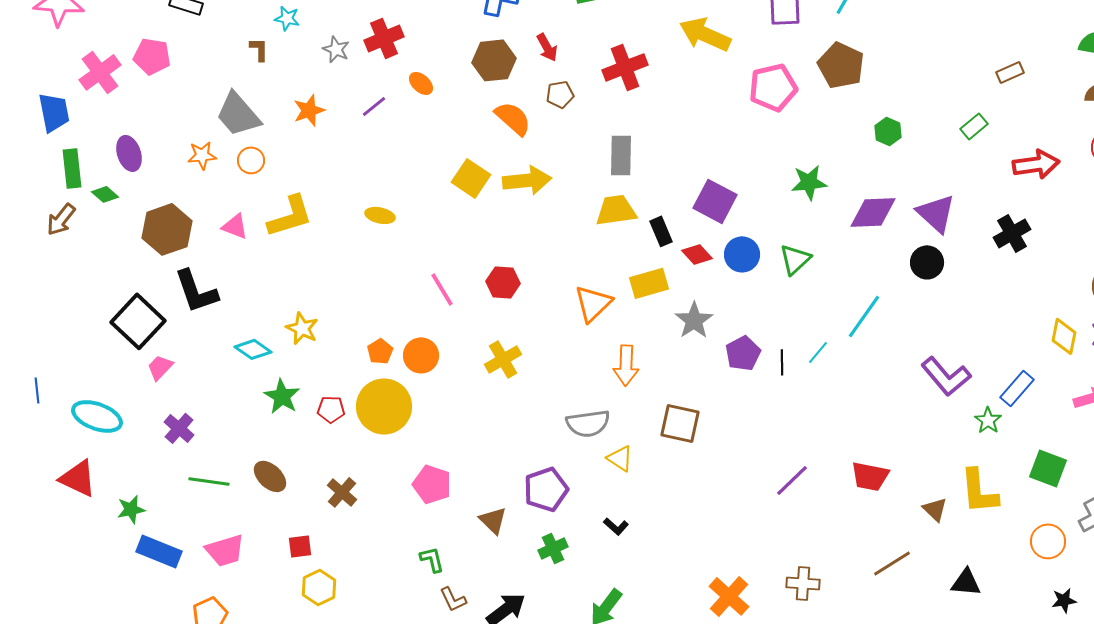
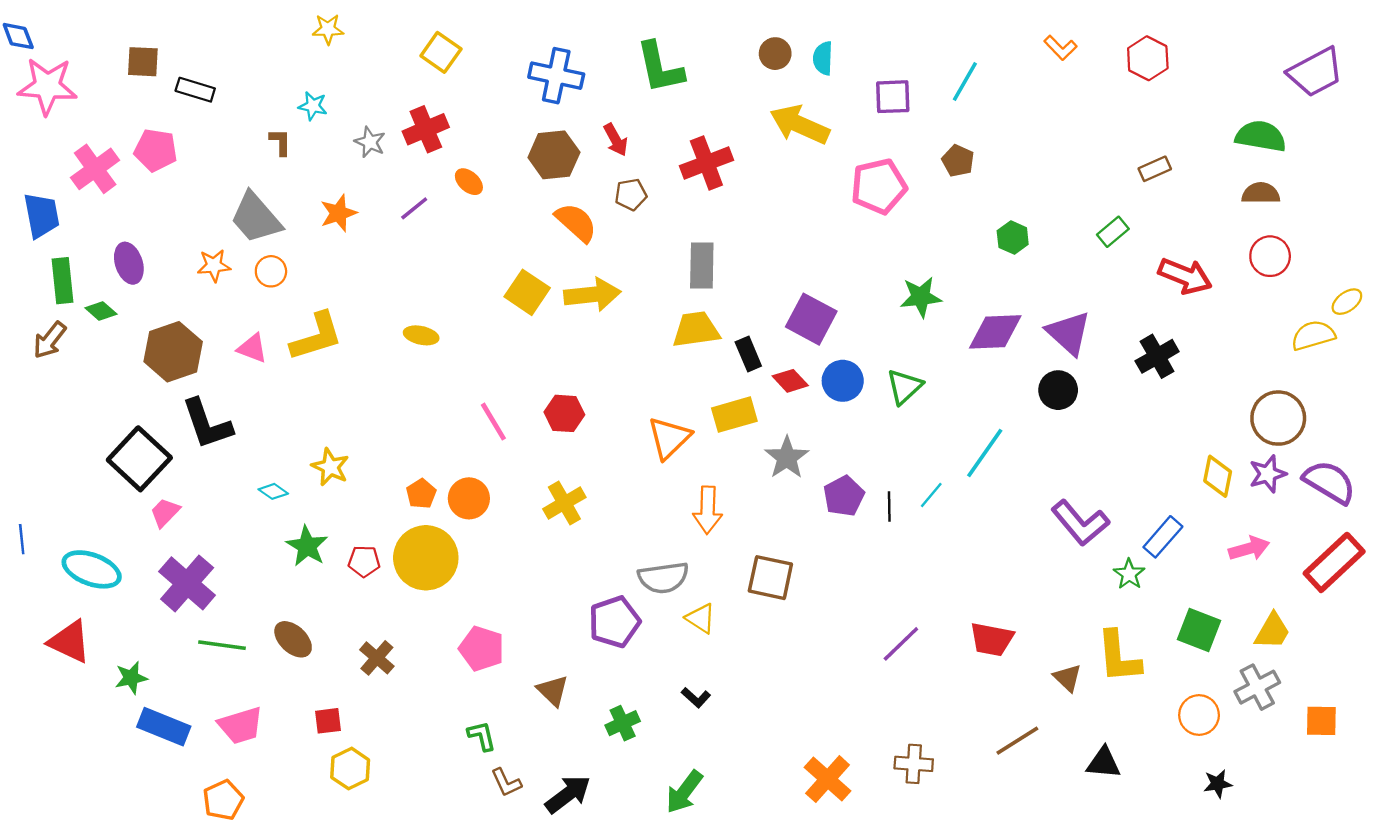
brown pentagon: (841, 65) -> (958, 161), size x0.6
red arrow: (1036, 164) -> (1185, 276), turned 30
cyan diamond: (253, 349) -> (273, 491), size x0.7
purple cross: (179, 428) -> (187, 583), size x1.6
purple pentagon: (546, 489) -> (614, 622), moved

